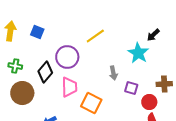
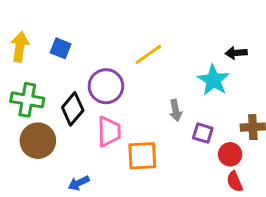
black arrow: (153, 35) -> (236, 53), turned 40
green cross: (15, 66) -> (27, 100), size x1.5
orange square: (91, 103) -> (142, 156), turned -30

